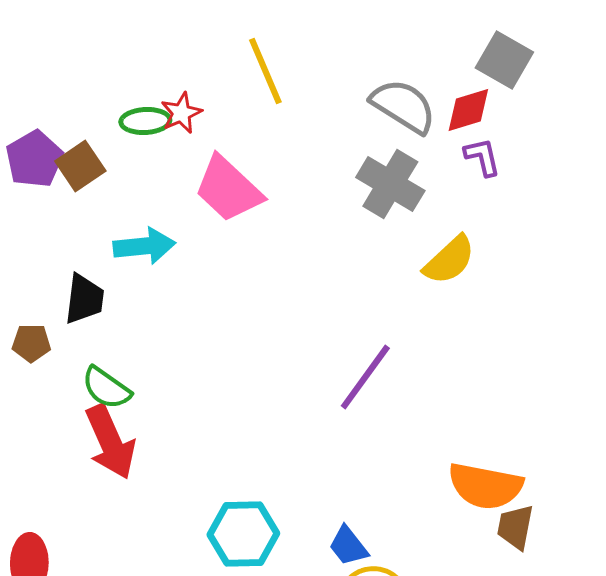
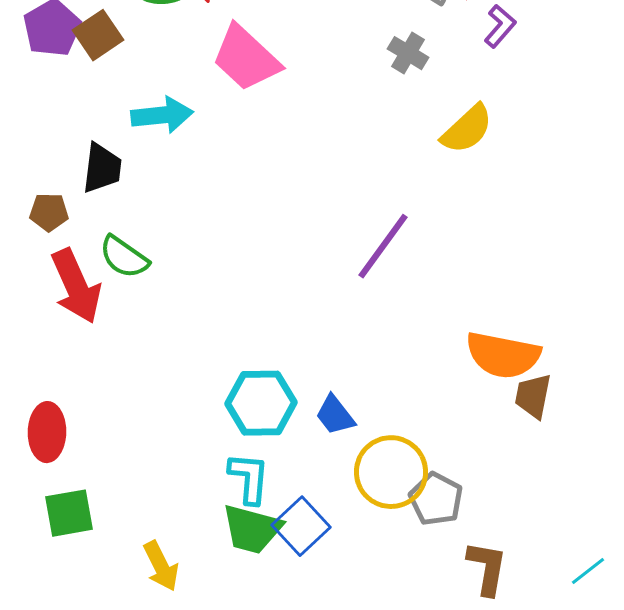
purple L-shape: (482, 157) -> (500, 26), turned 54
gray cross: (390, 184) -> (408, 53), size x0.6
red arrow: (110, 442) -> (76, 286), moved
blue trapezoid: (348, 546) -> (335, 415), moved

